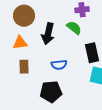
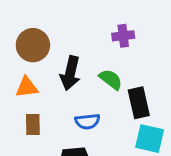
green semicircle: (74, 28) -> (111, 79), moved

